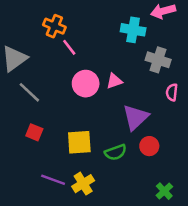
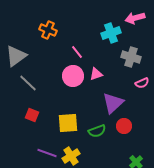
cyan cross: (133, 30) -> (111, 33), turned -30
pink line: (69, 47) -> (77, 52), moved
pink semicircle: (172, 92) -> (142, 83), turned -120

